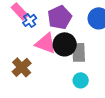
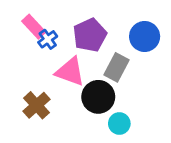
black circle: (65, 44) -> (98, 97), moved
gray rectangle: (79, 52) -> (117, 67), moved, turned 30

